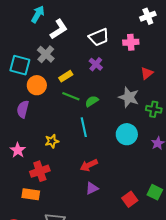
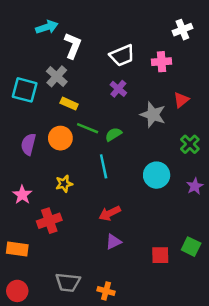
cyan arrow: (38, 14) -> (47, 27), turned 42
white L-shape: (59, 29) -> (73, 46), turned -35
yellow rectangle: (66, 76) -> (69, 104), moved, turned 56
orange circle: (37, 85) -> (60, 138), moved
gray star: (129, 97) -> (153, 115), moved
green cross: (154, 109) -> (190, 144), turned 35
orange rectangle: (31, 194) -> (17, 249), moved
red square: (130, 199) -> (160, 255), turned 35

